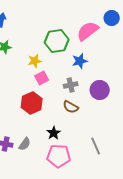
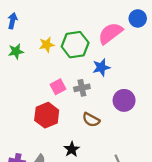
yellow star: (35, 61) -> (47, 45), moved
gray cross: (71, 85) -> (82, 88), moved

